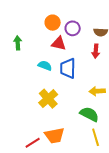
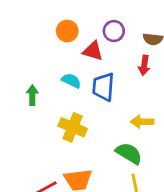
orange circle: (53, 23) -> (67, 31), moved
green arrow: (18, 43) -> (32, 95), moved
yellow cross: (48, 99) -> (73, 127), turned -30

